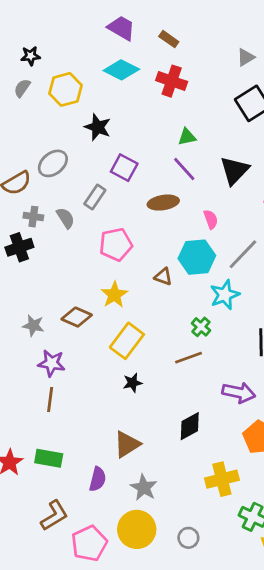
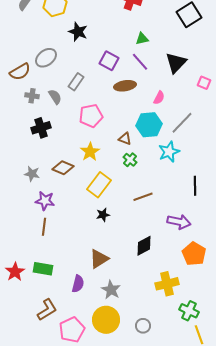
purple square: (124, 168) -> (109, 61), moved
pink semicircle: (211, 219) -> (159, 98), turned 48
black cross: (19, 247) -> (41, 128), moved
green cross: (201, 327) -> (130, 160), moved

